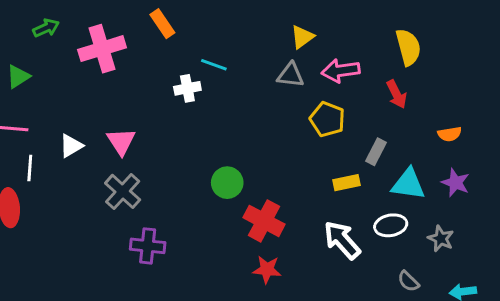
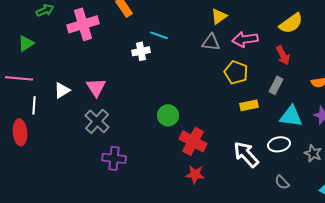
yellow semicircle: (408, 47) -> (291, 23), turned 70
gray rectangle: (376, 152) -> (276, 85), moved
yellow rectangle: (346, 183) -> (249, 105), moved
gray semicircle: (408, 281) -> (282, 182), moved

